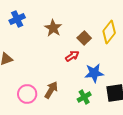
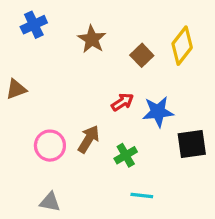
red arrow: (72, 56) -> (122, 102), moved
green cross: (84, 97) -> (126, 155), moved

